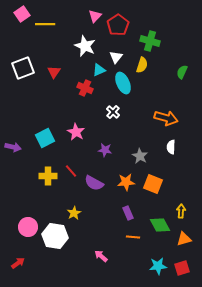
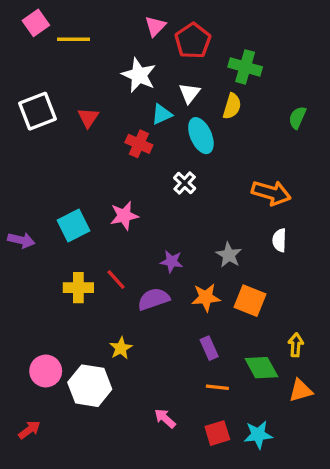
pink star: (76, 132) -> (124, 216), turned 30
purple star: (105, 150) -> (172, 261), moved
purple semicircle: (94, 183) -> (154, 299), turned 132
red square: (182, 268) -> (217, 433), moved

